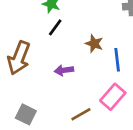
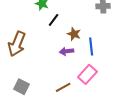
black line: (55, 27) -> (54, 20), moved
purple arrow: (64, 70) -> (67, 51), moved

